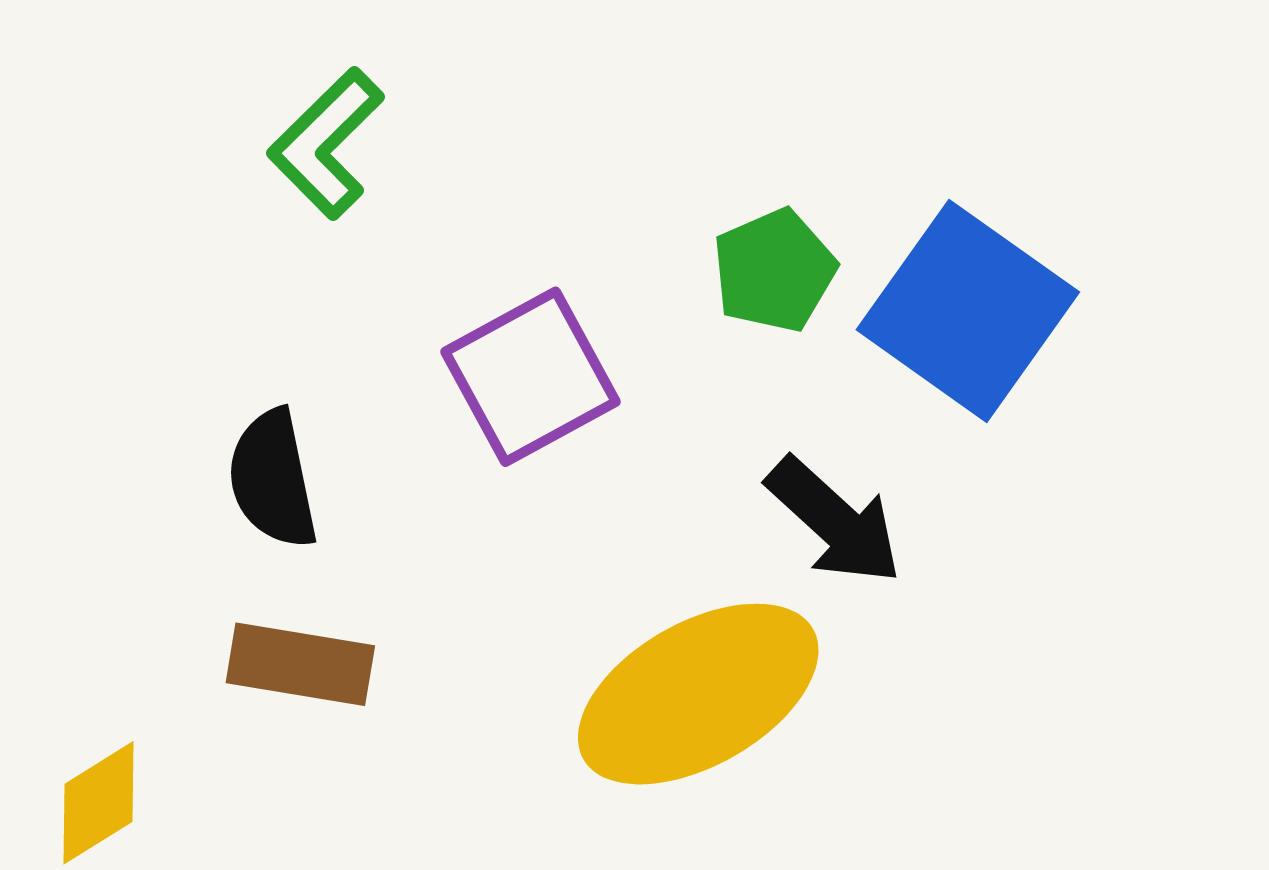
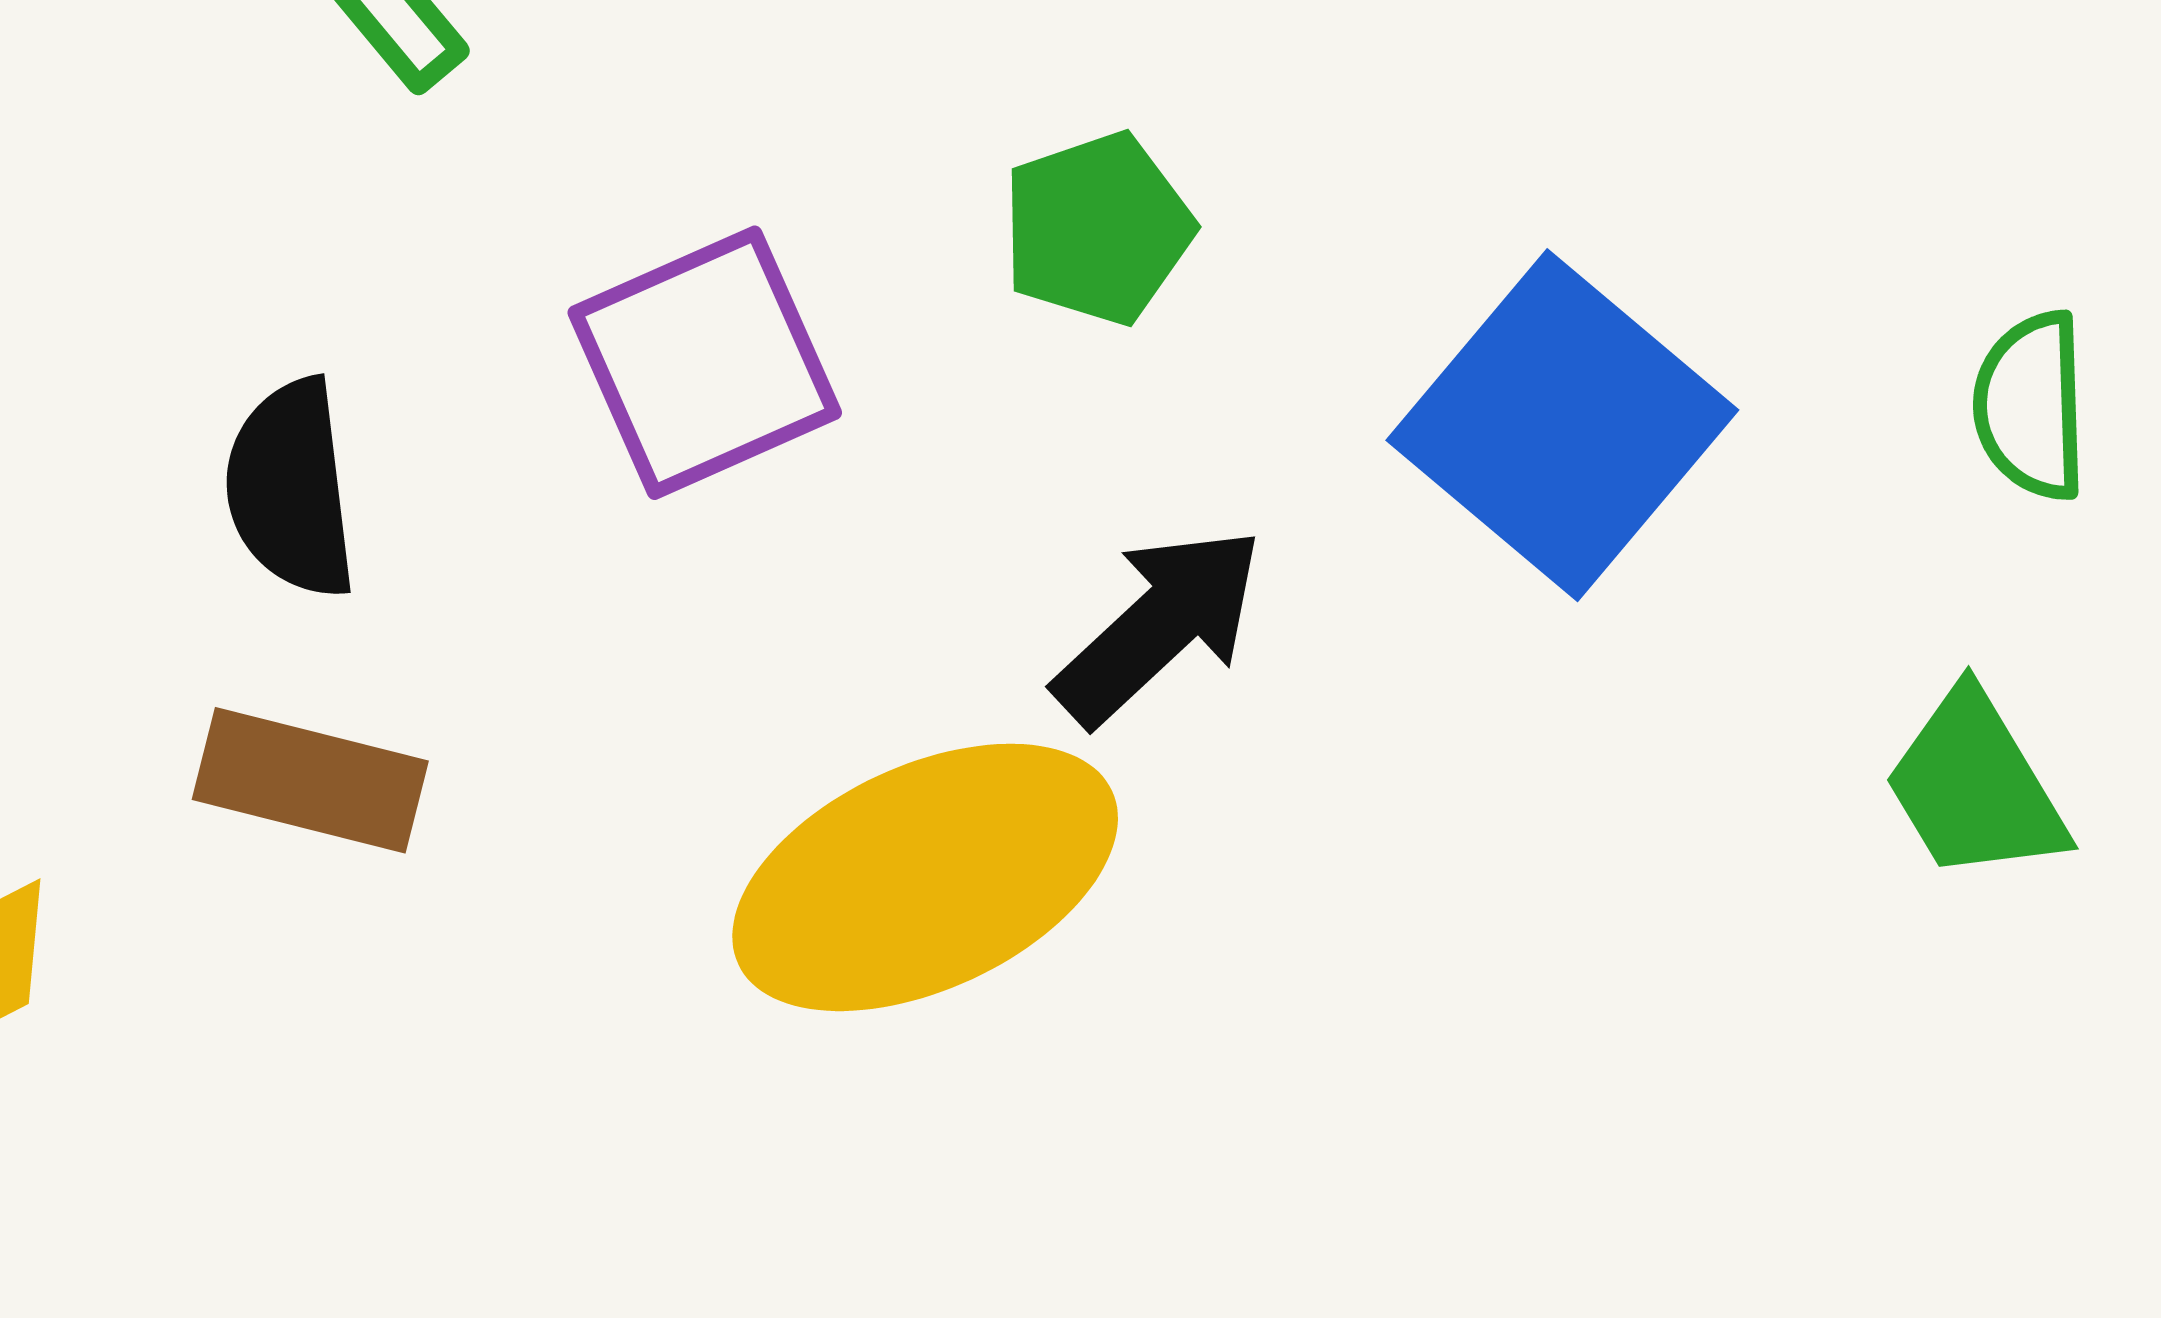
blue square: (968, 311) -> (1562, 425), moved
black arrow: (834, 521) -> (1159, 626), turned -90

